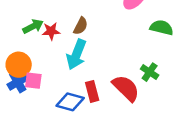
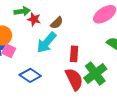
green cross: (150, 72) -> (95, 74), size x1.6
red rectangle: (92, 91) -> (74, 54), moved

